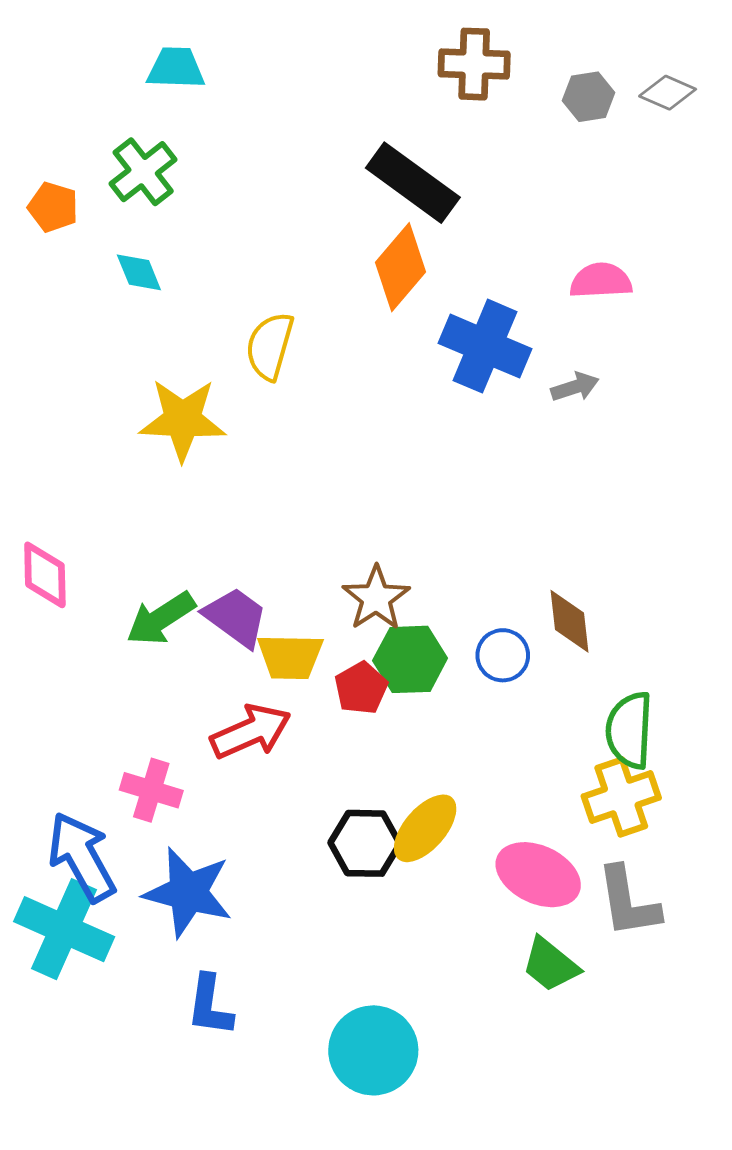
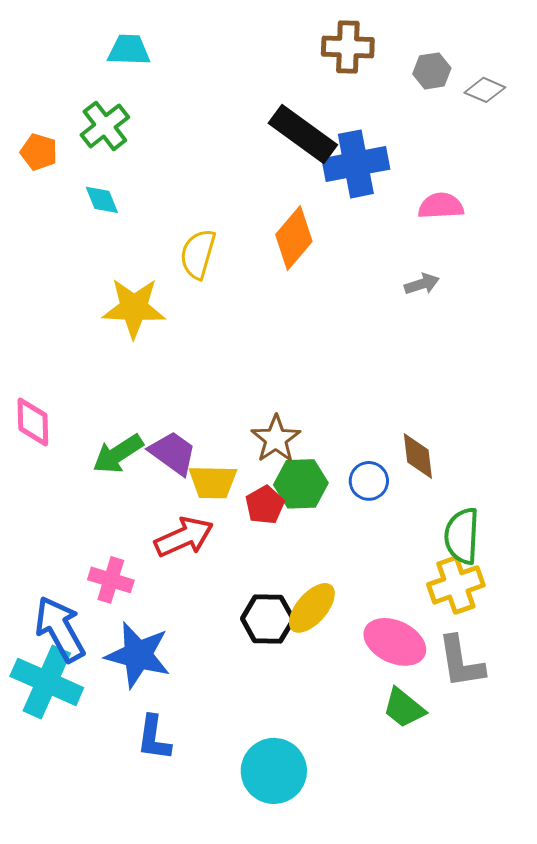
gray diamond: (668, 93) -> (485, 90), moved
orange diamond: (401, 267) -> (294, 238), moved
blue cross: (485, 346) -> (356, 164), moved, turned -34

